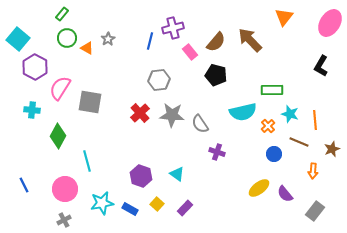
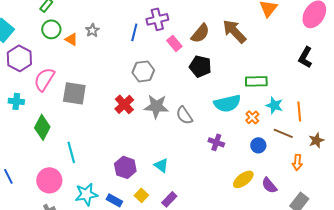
purple cross: (217, 152) -> (216, 142), moved

